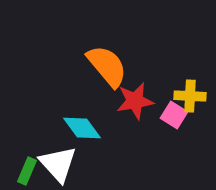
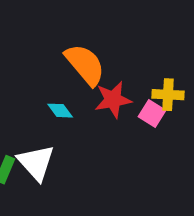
cyan diamond: (82, 128) -> (60, 111), moved, size x0.7

